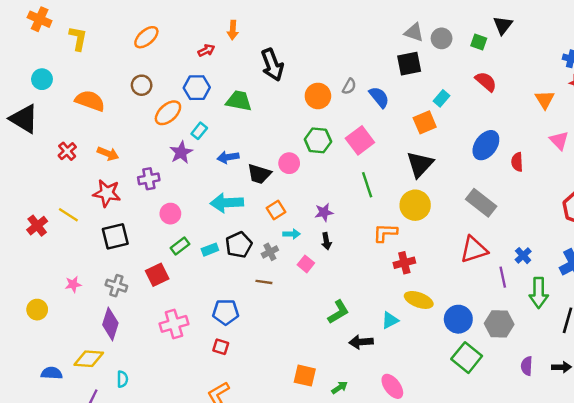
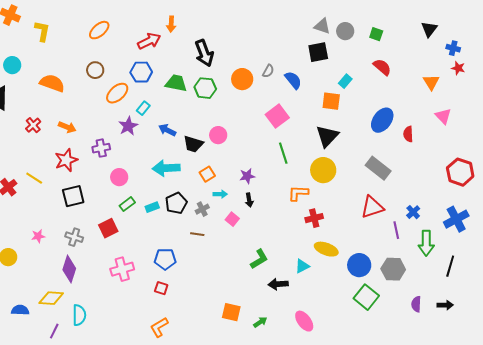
black triangle: (503, 25) -> (429, 29), moved
red arrow: (206, 50) -> (149, 41), size x1.6
orange square: (425, 122) -> (331, 101), turned 30
green hexagon: (318, 140) -> (205, 88), moved
blue arrow: (228, 157) -> (167, 130), turned 36
red star: (107, 193) -> (66, 160), turned -30
cyan semicircle: (122, 379) -> (79, 315), size x1.5

